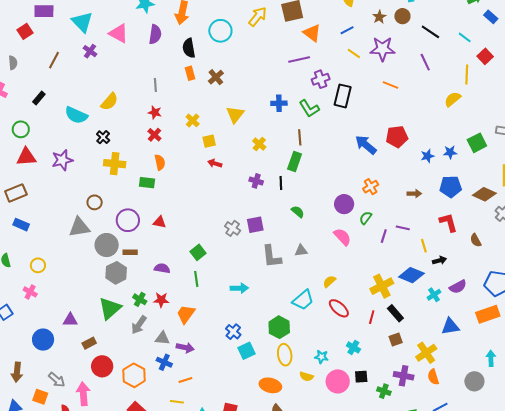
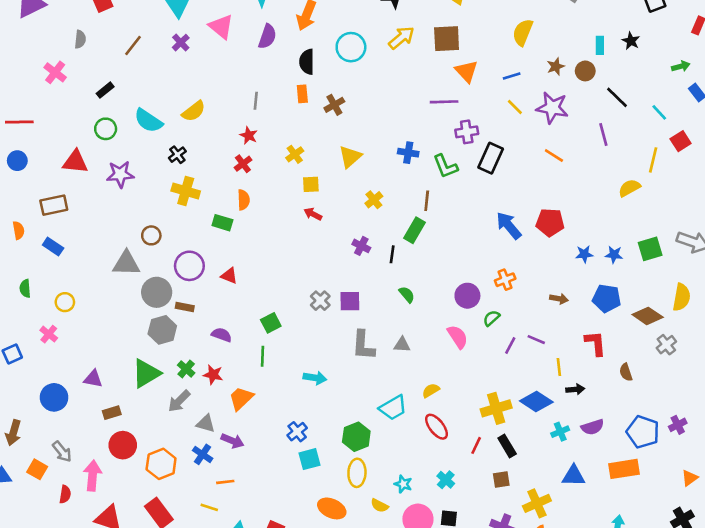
green circle: (21, 129) -> (106, 129), moved

